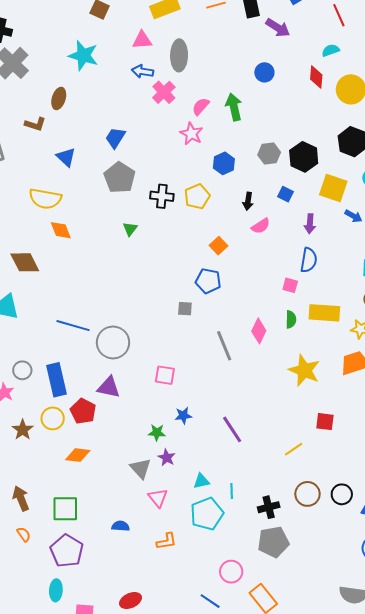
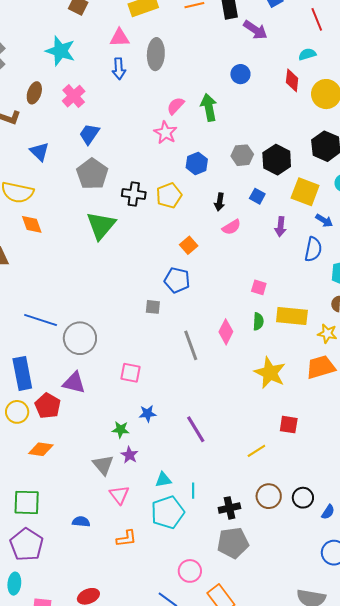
blue arrow: (142, 71) -> (119, 69), turned -105
pink cross: (164, 92) -> (74, 96), moved
green triangle: (130, 229) -> (101, 225), size x2.0
blue semicircle: (309, 260) -> (313, 249), moved

